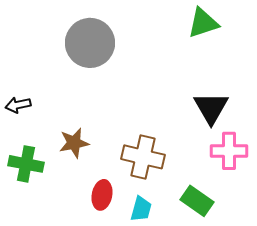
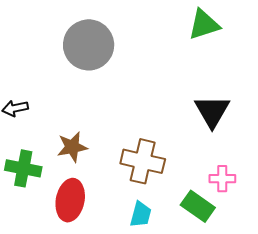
pink cross: (229, 151) -> (222, 179), moved, size x0.7
red ellipse: (102, 195) -> (70, 200), moved, size x1.4

